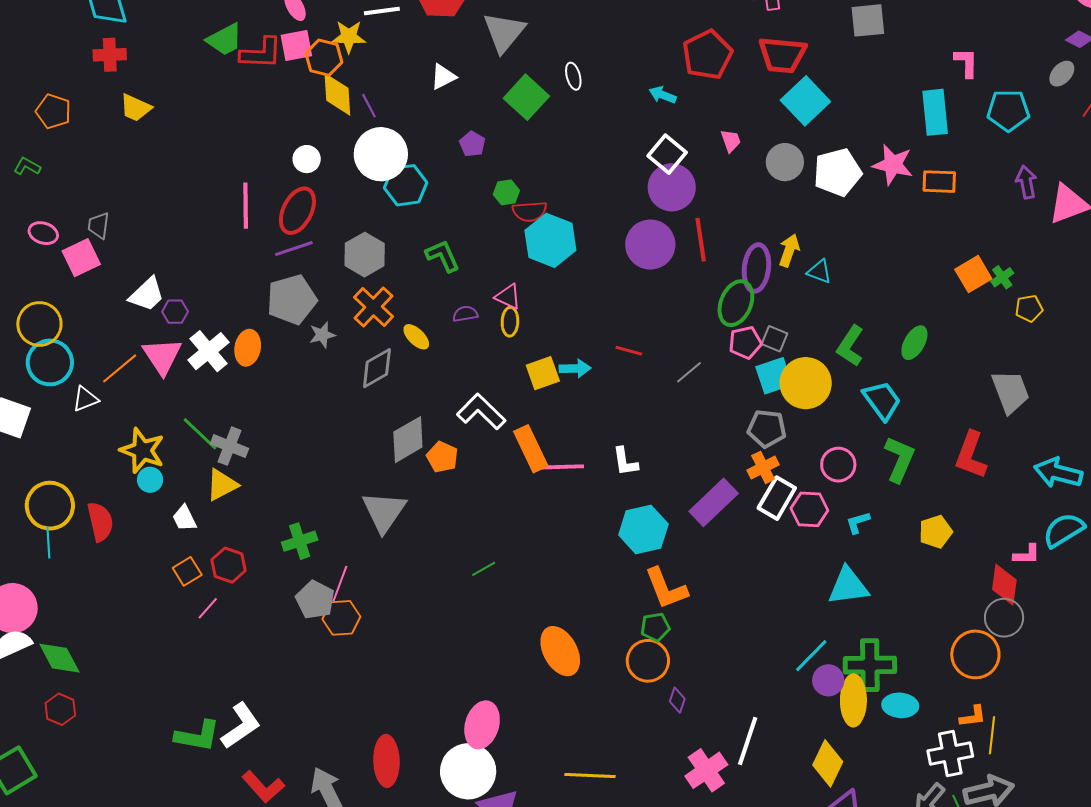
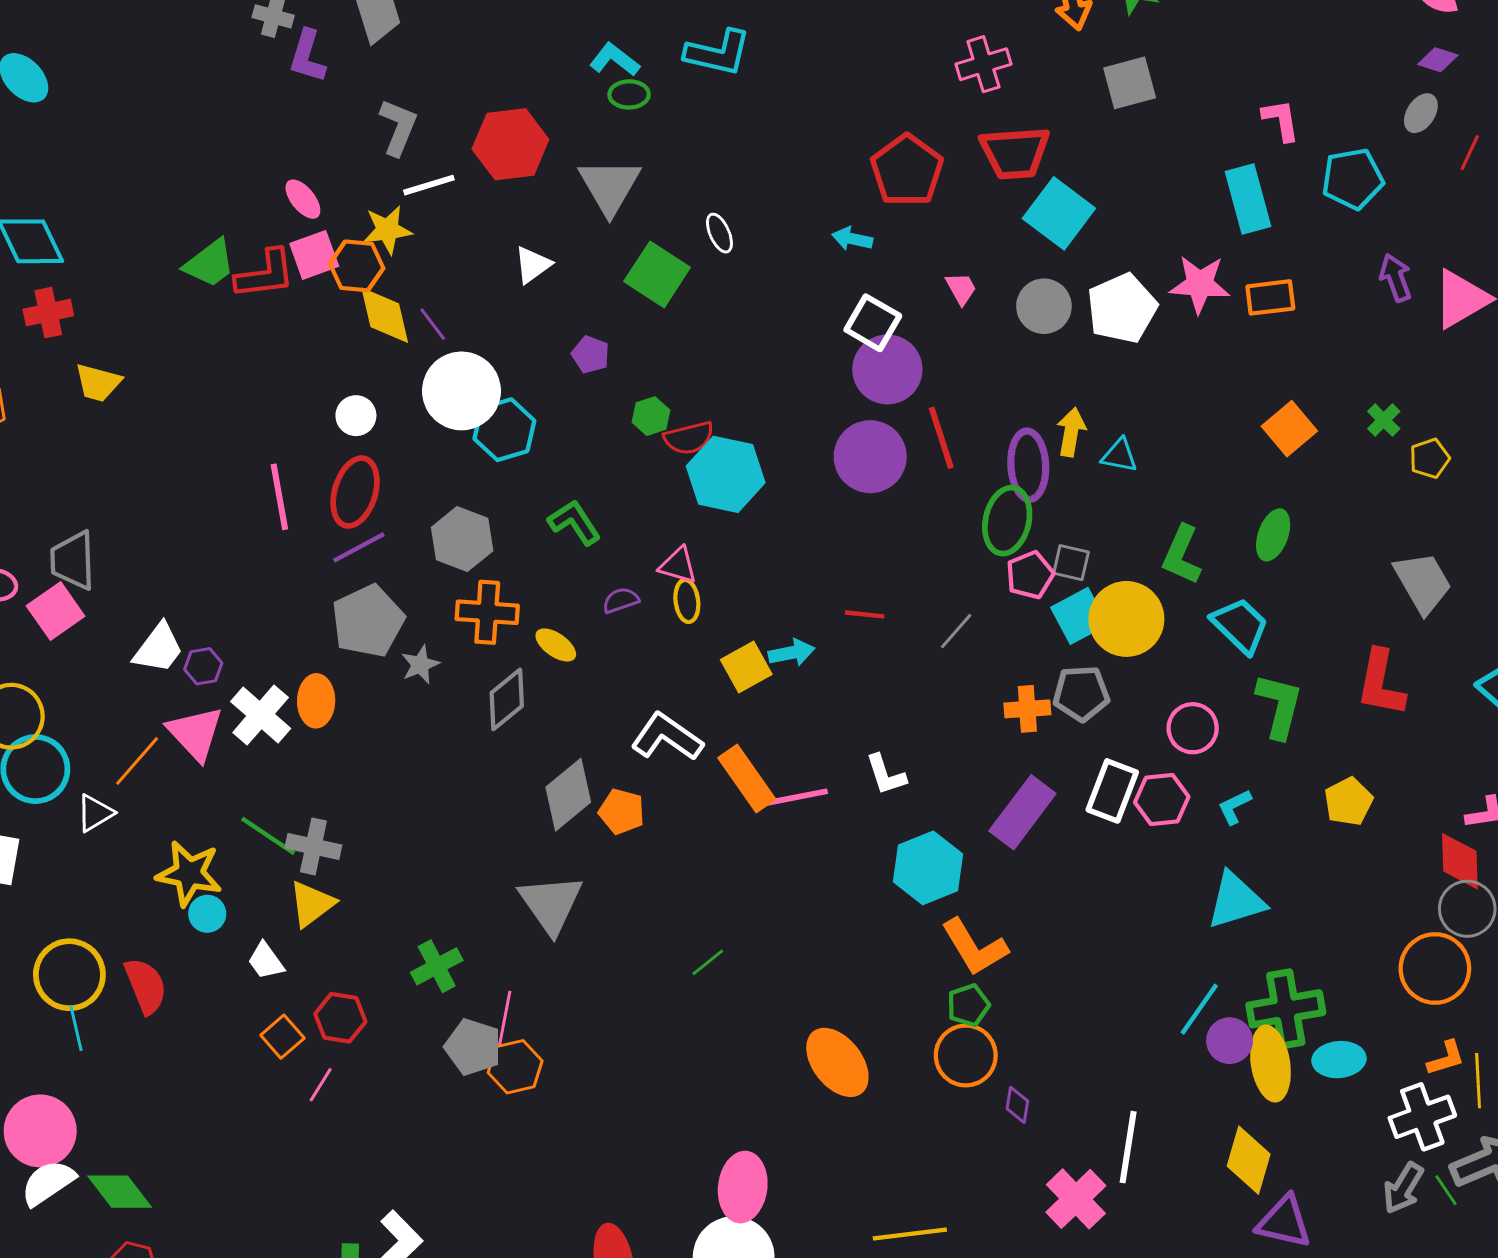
gray trapezoid: (99, 225) -> (73, 560), size x1.5
orange square: (973, 274) -> (1289, 429), moved
orange cross: (373, 307) -> (487, 612), turned -30
orange cross: (763, 467) -> (1027, 709), moved, turned 32

